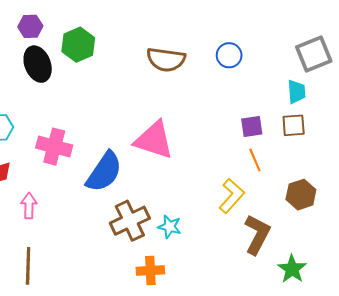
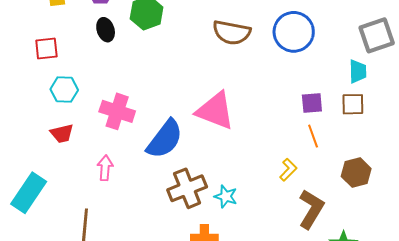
blue circle: (229, 55) -> (294, 32), size x1.6
black ellipse: (38, 64) -> (106, 30), size x0.7
yellow L-shape: (232, 196) -> (288, 170), size x0.7
pink arrow: (29, 206) -> (105, 168), moved

